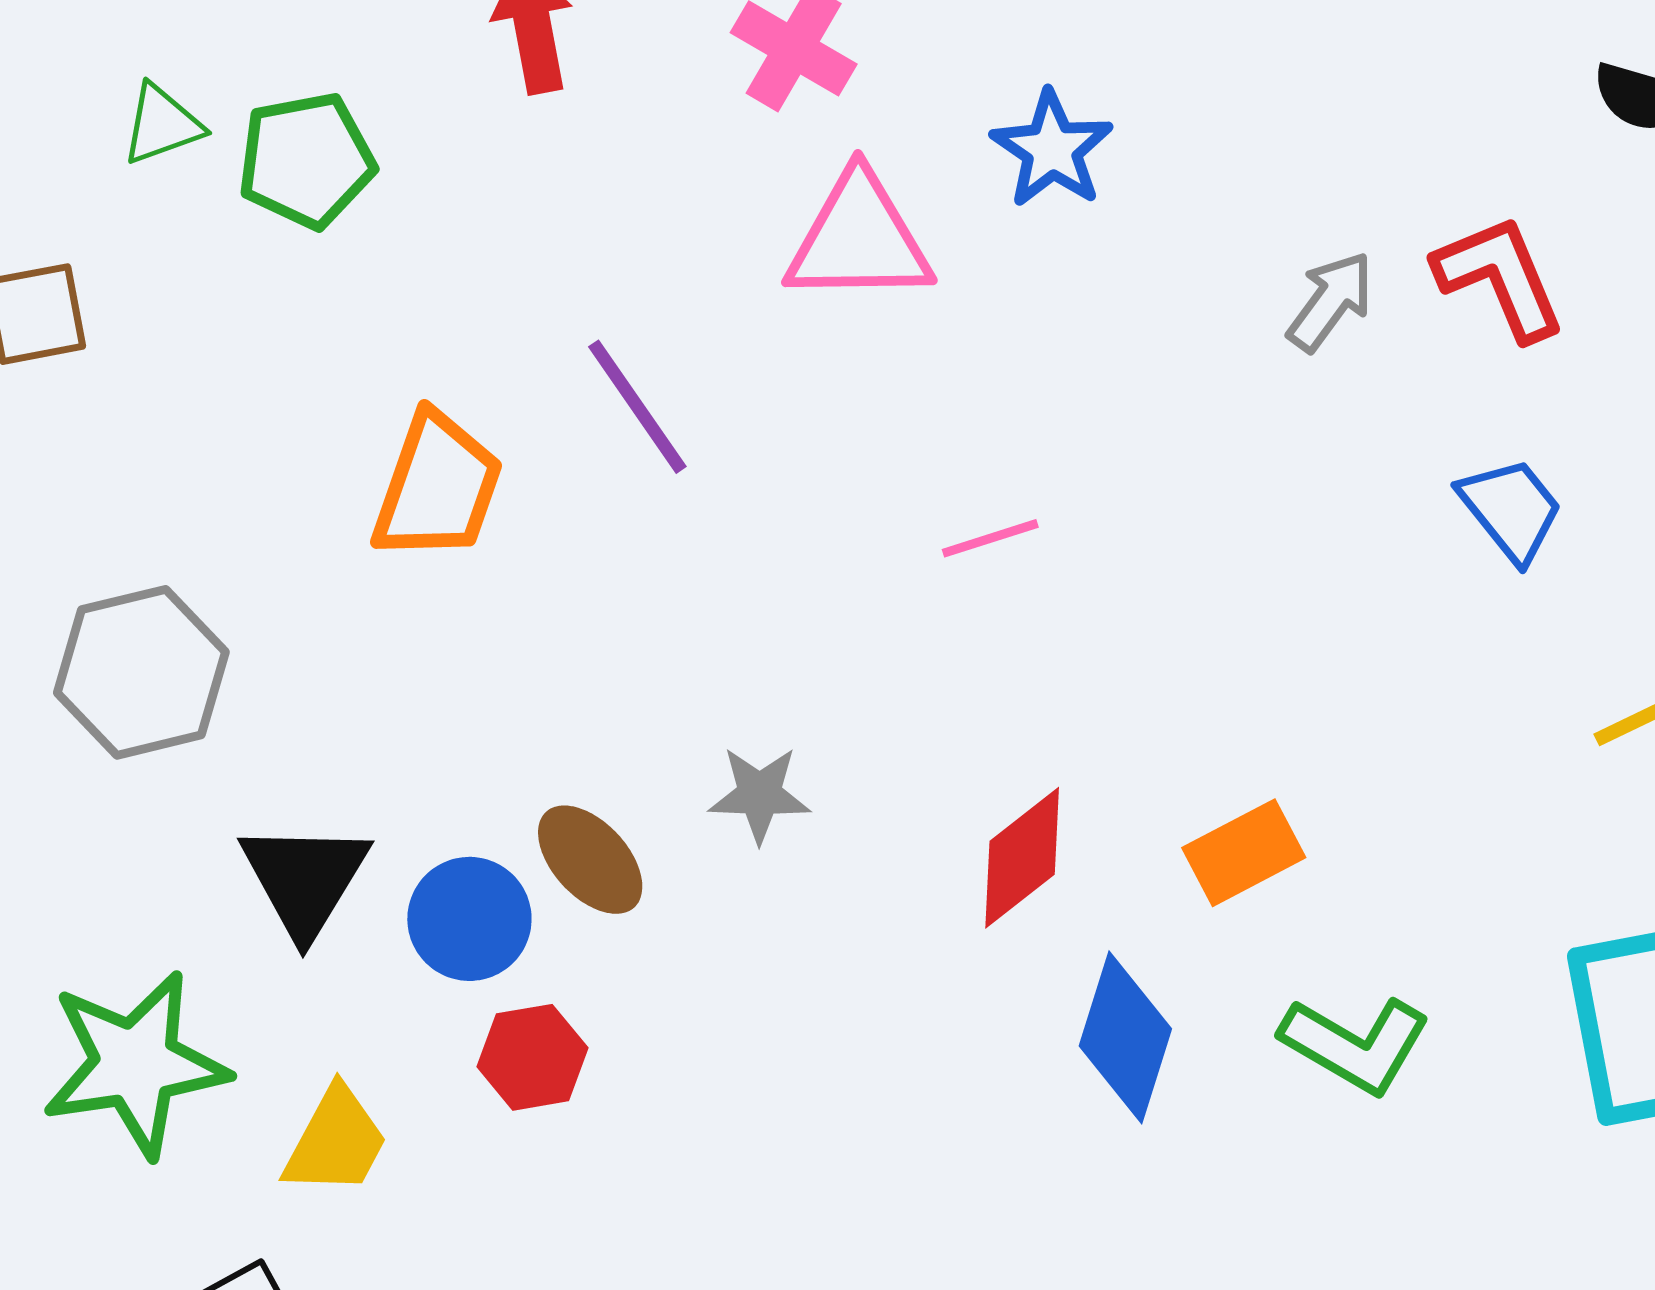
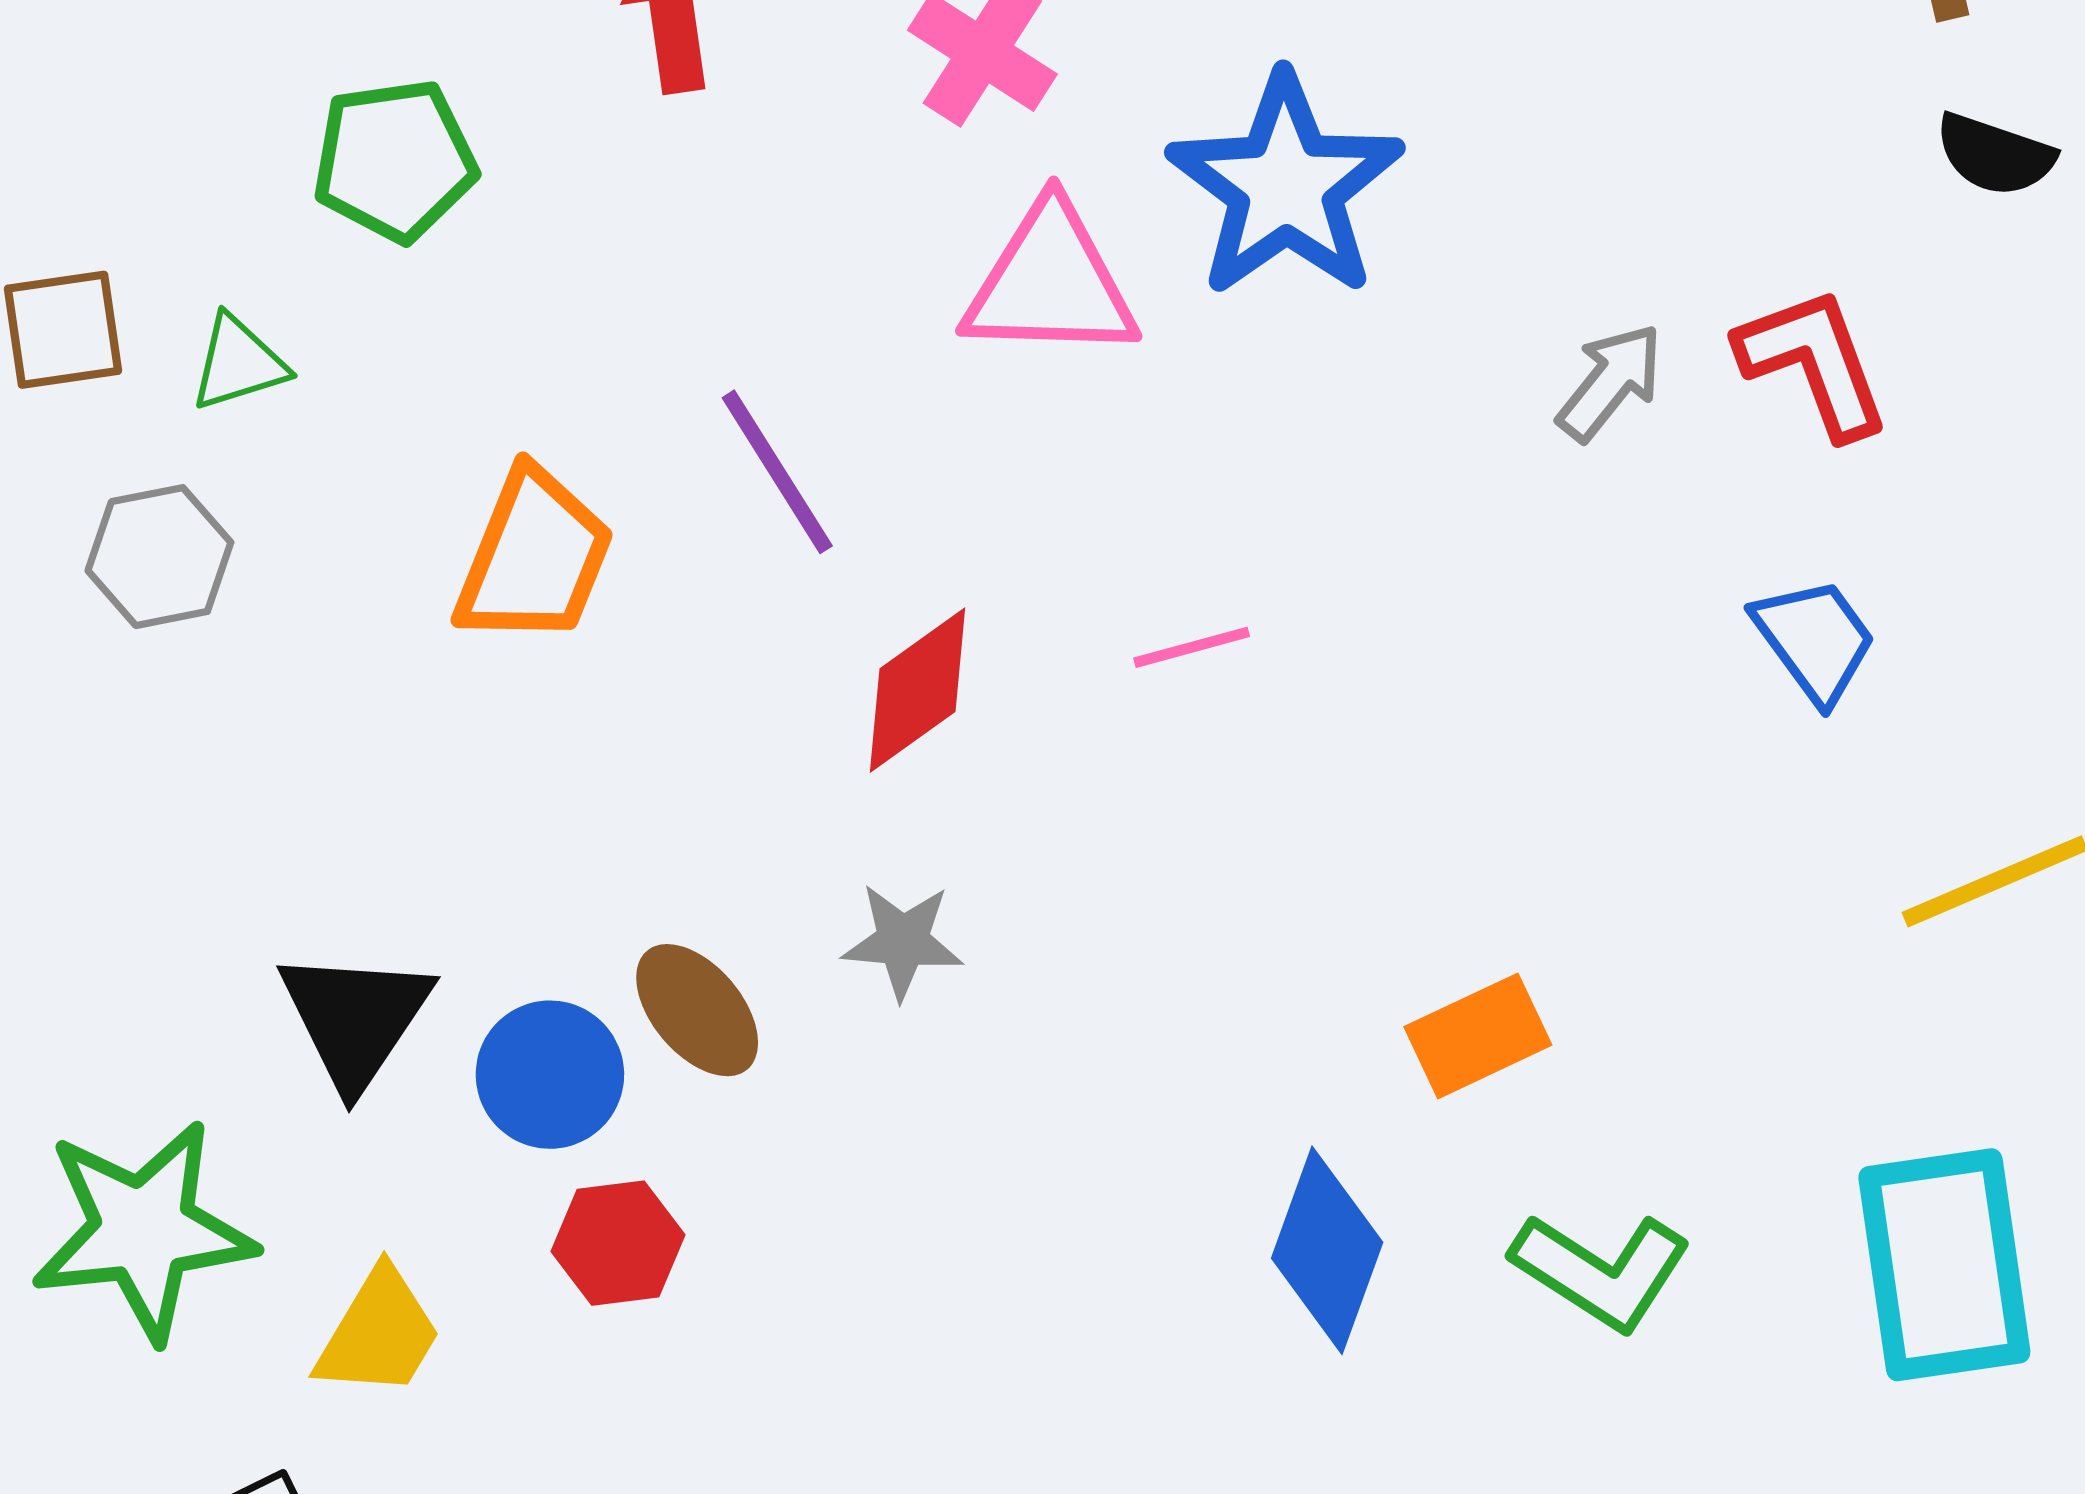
green triangle: (162, 125) -> (238, 363), moved
blue star: (1052, 149) -> (1286, 186), size x1.6
gray hexagon: (141, 672) -> (159, 557), moved, size x0.7
red diamond: (1022, 858) -> (917, 690), moved

